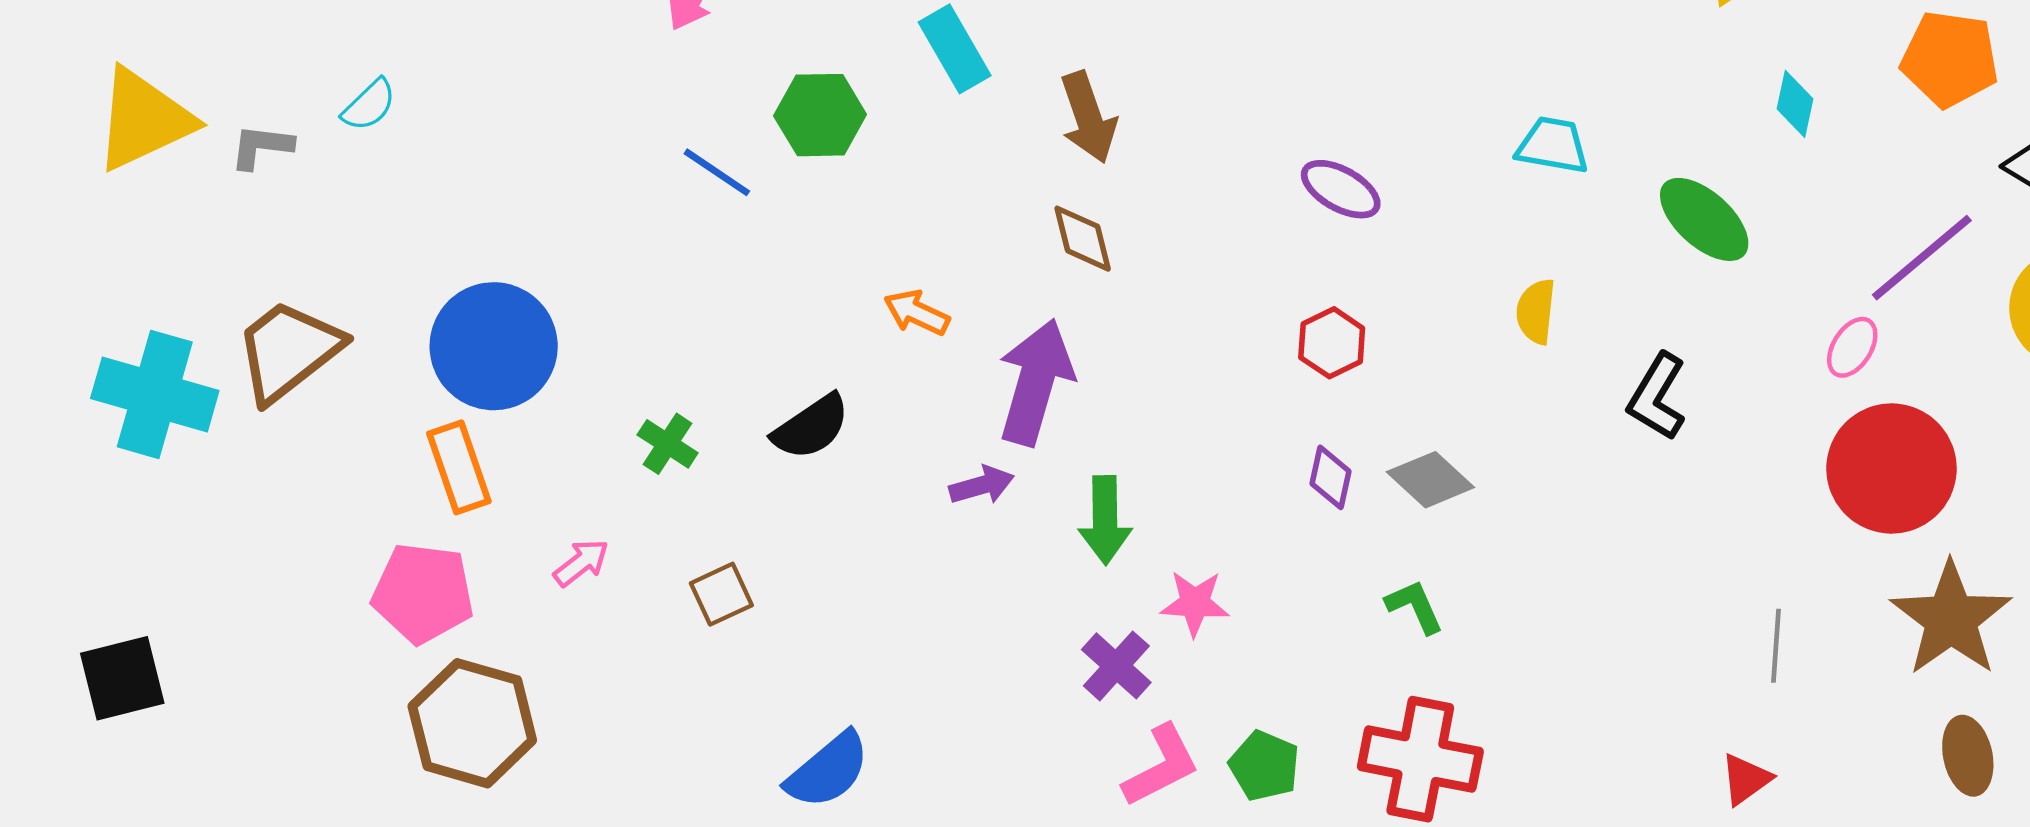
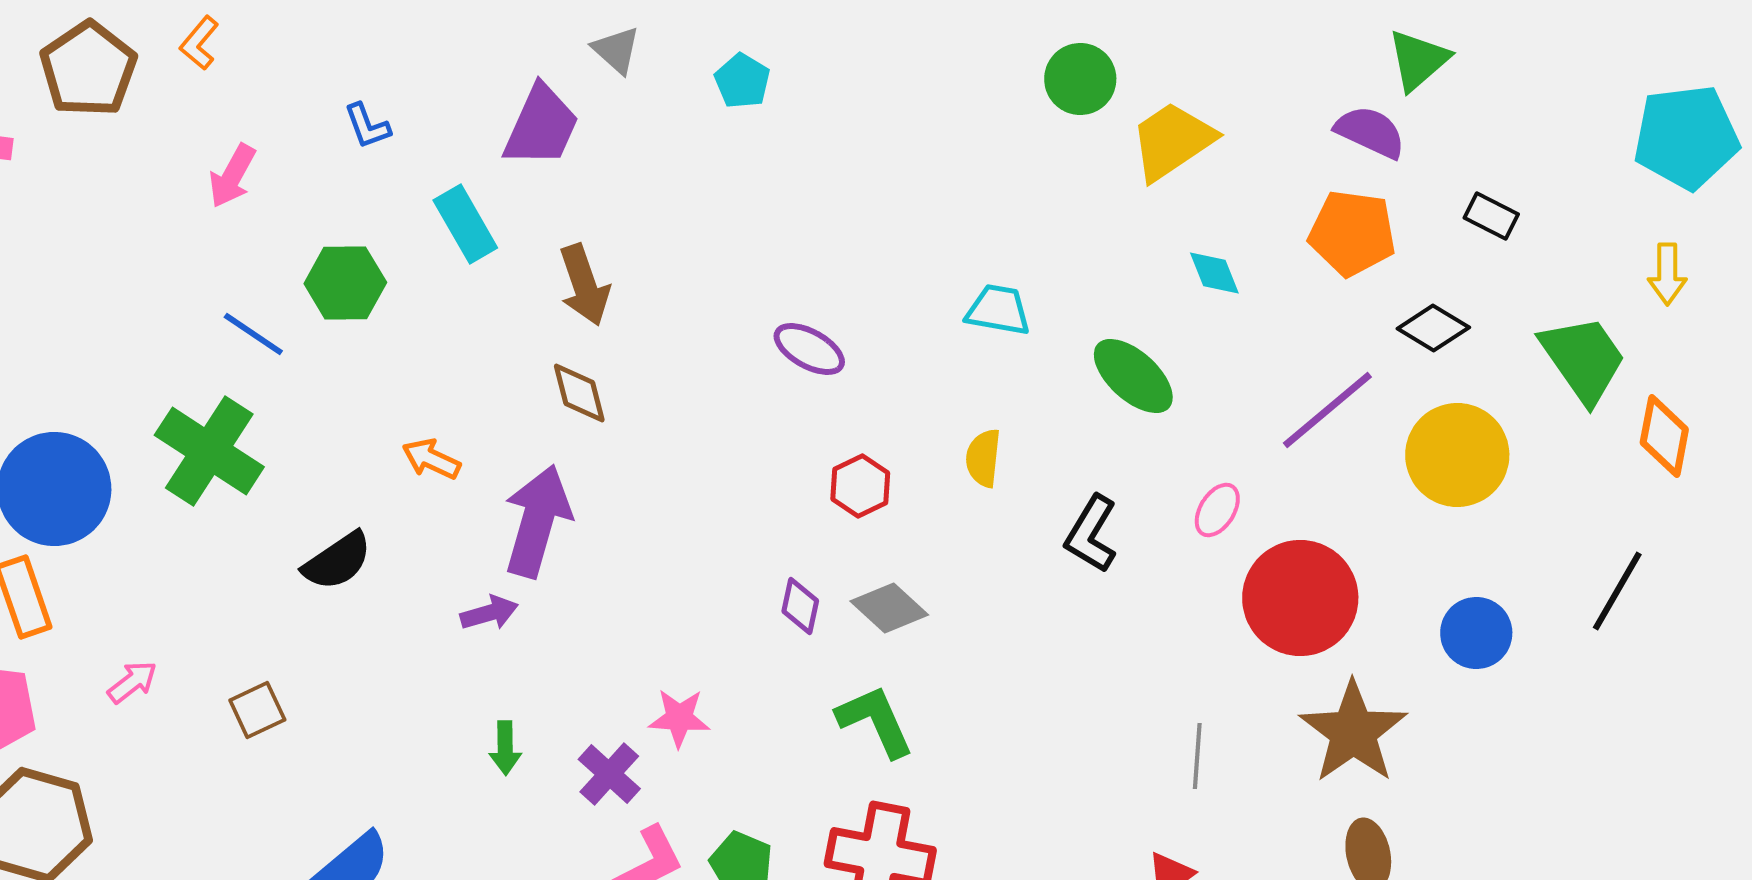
cyan diamond: (1795, 104) -> (1214, 273), turned -34
red hexagon: (1332, 343) -> (860, 486), moved
pink ellipse: (1852, 347) -> (1217, 510), moved
green cross: (668, 444) -> (209, 451), moved, size x2.0
green arrow: (1105, 520) -> (505, 748), moved, size x0.7
green L-shape: (1415, 607) -> (875, 721), size x1.5

